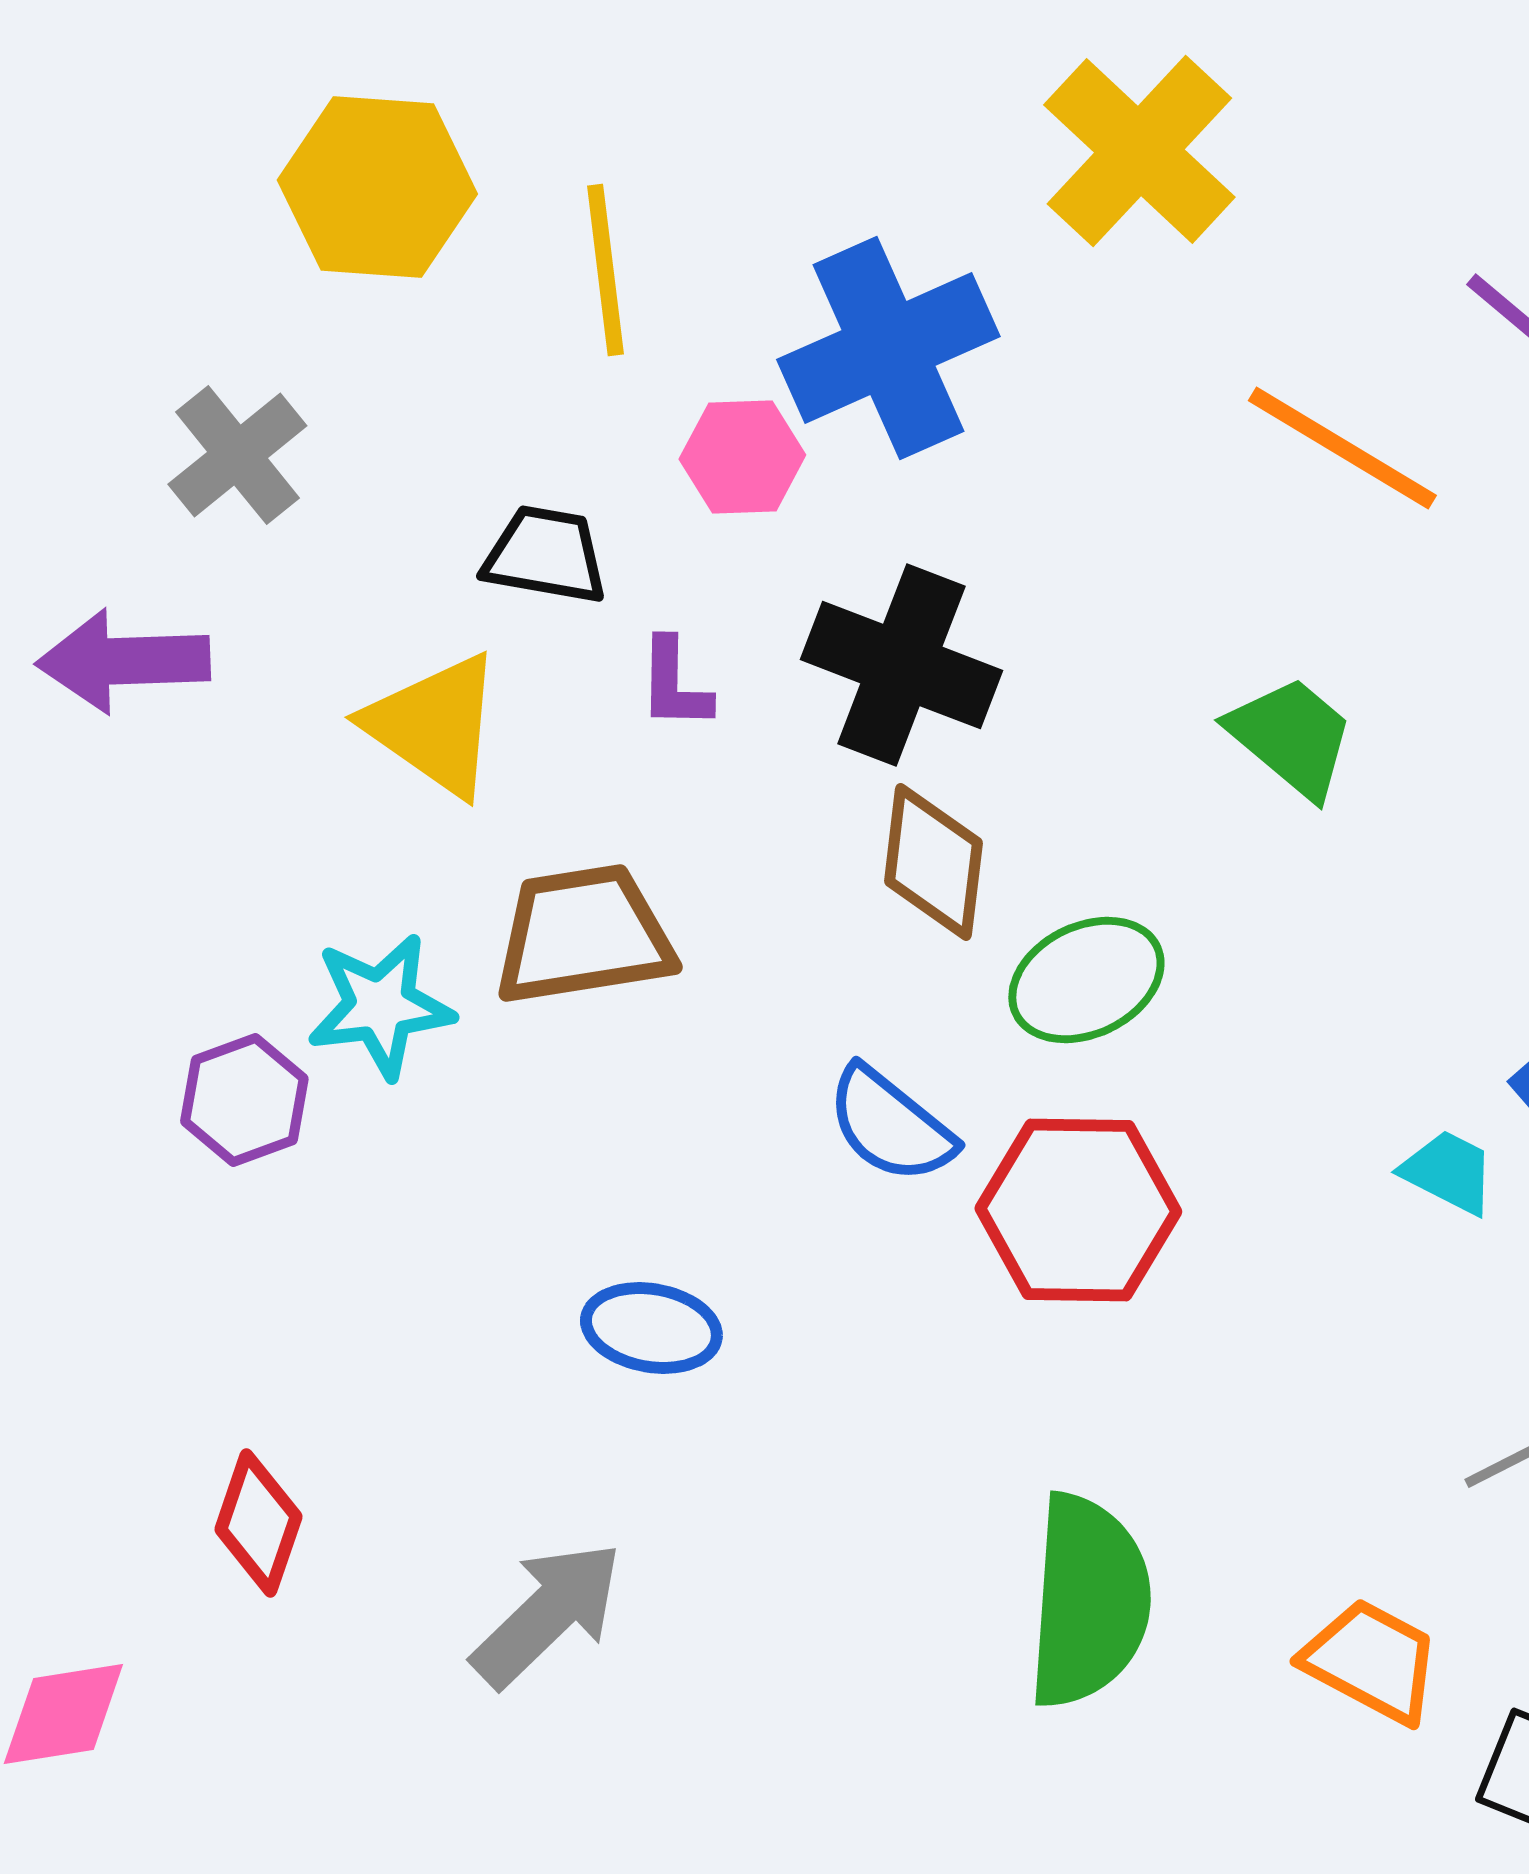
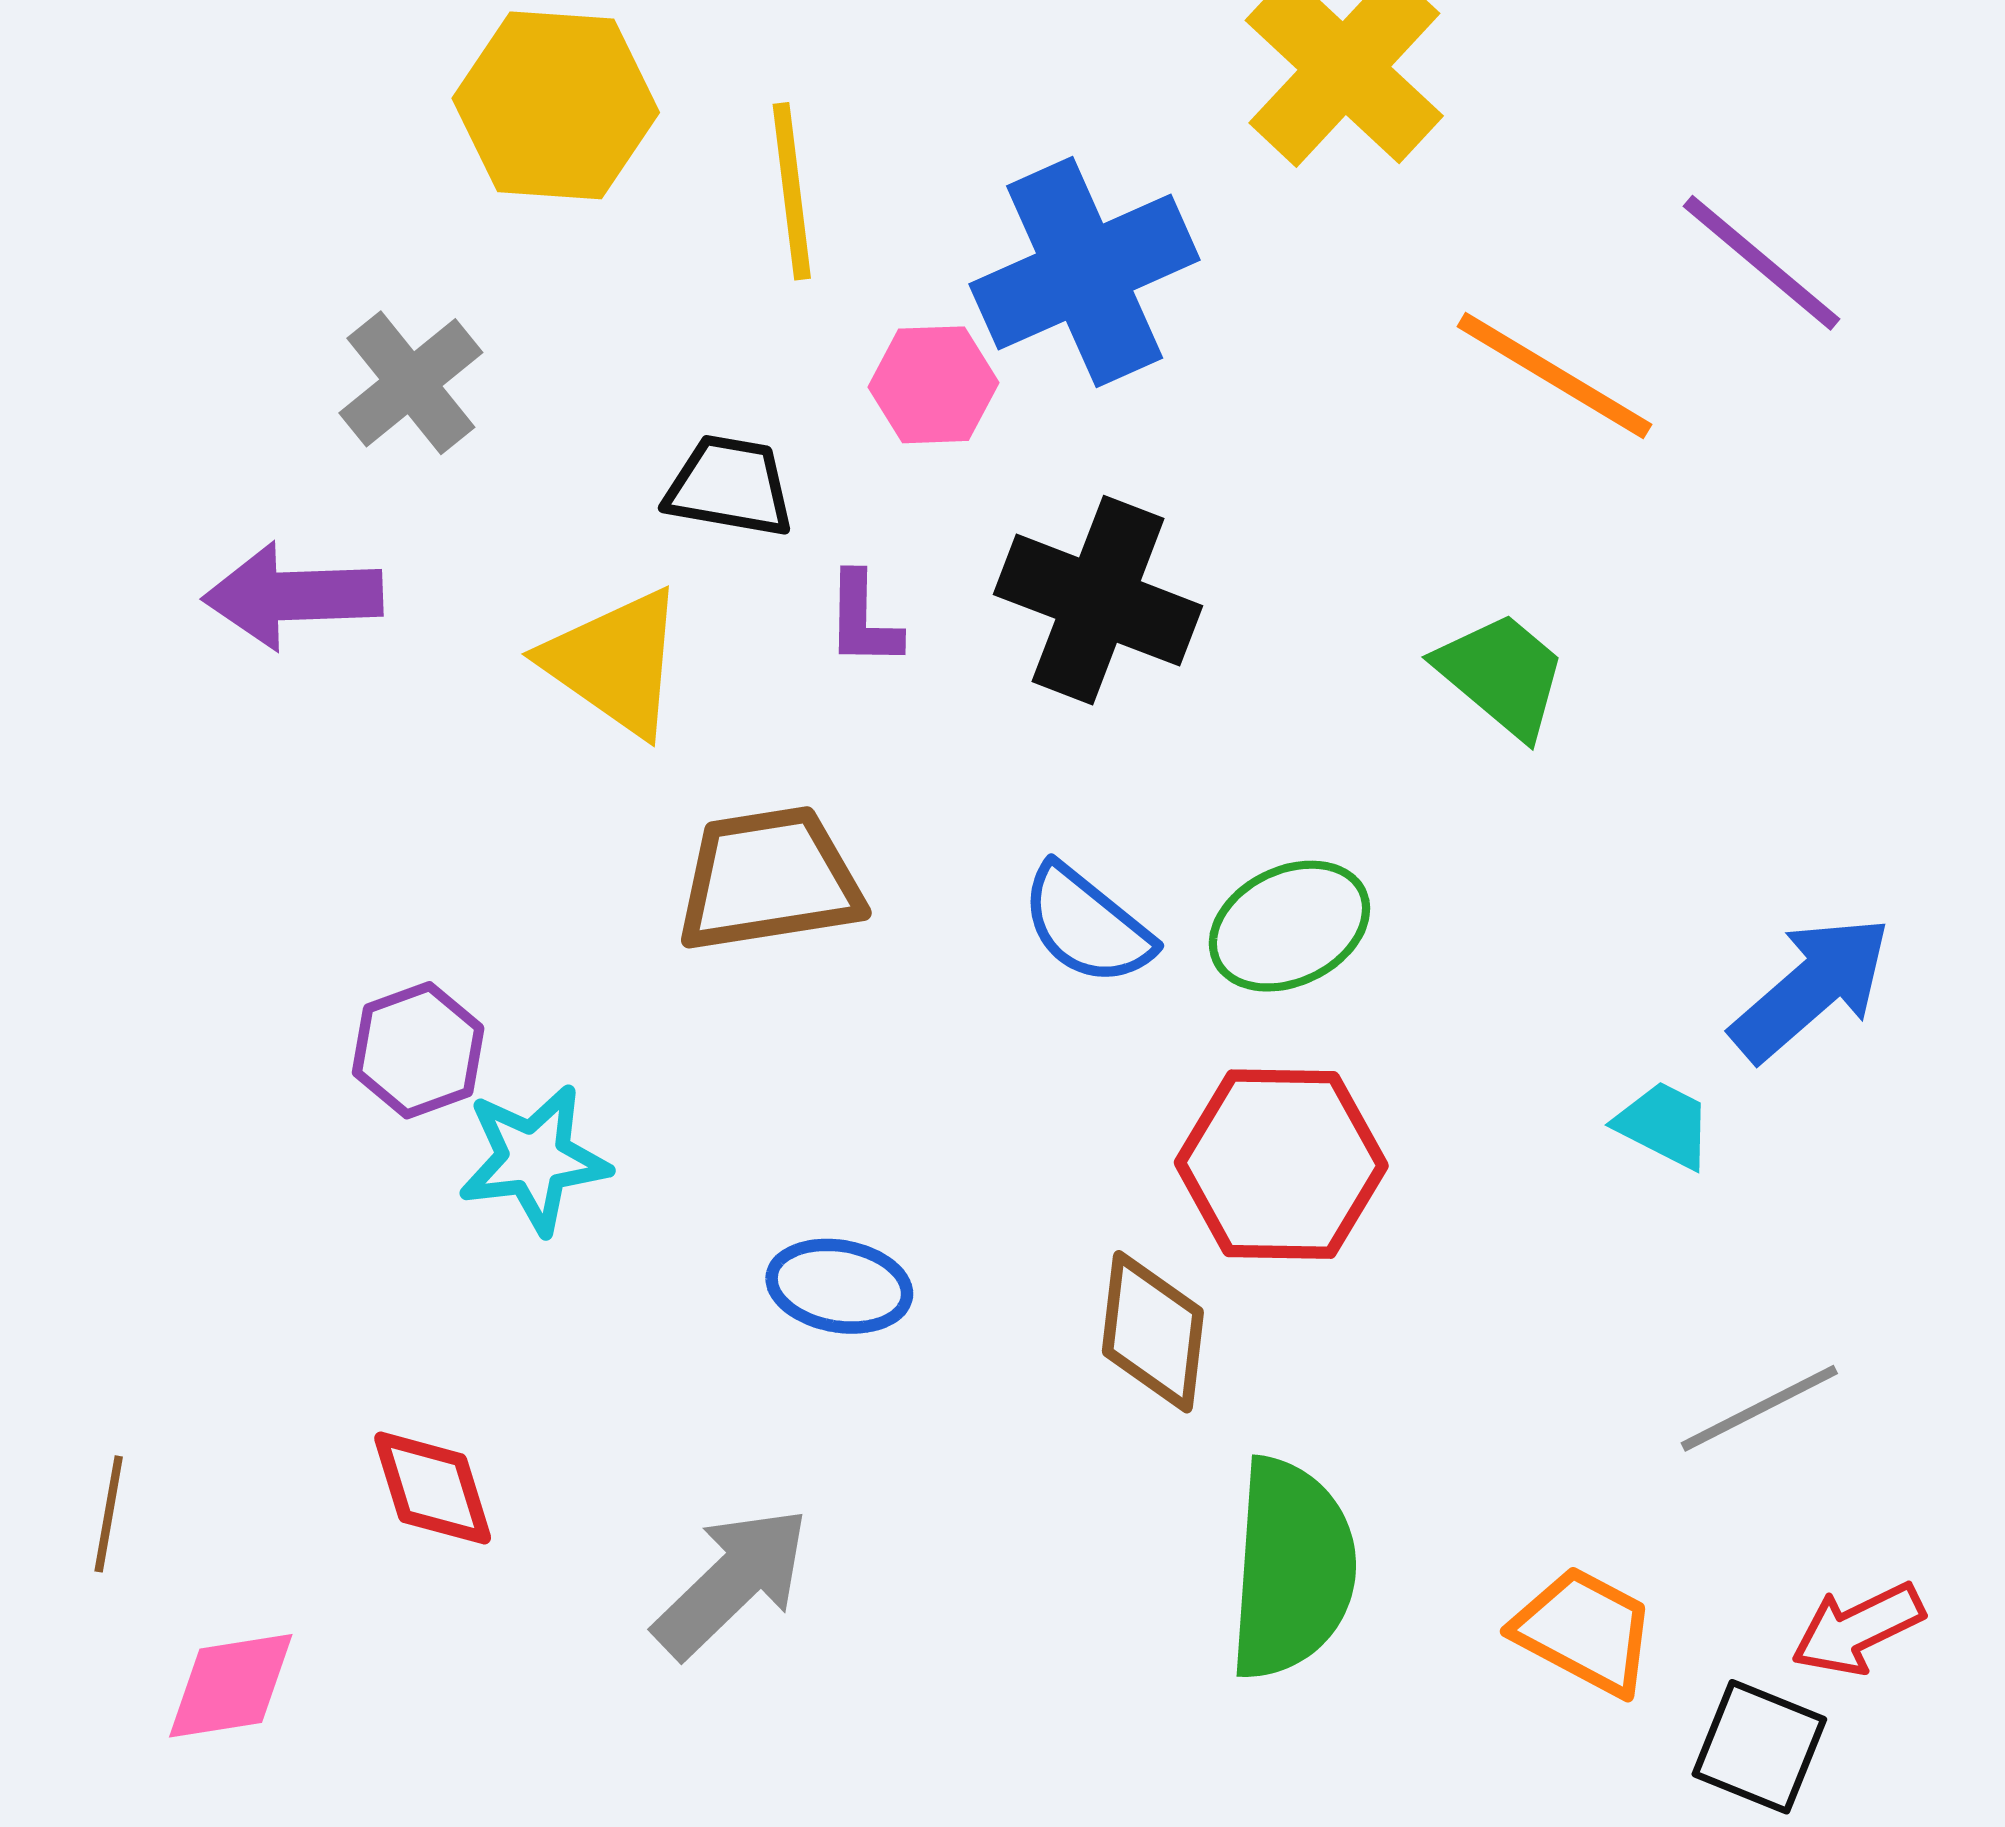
brown diamond: (933, 862) -> (1153, 1332), moved
cyan star: (380, 1006) -> (534, 1159), moved
blue semicircle: (890, 1125) -> (1087, 925), moved
red diamond: (258, 1523) -> (433, 1488), turned -36

